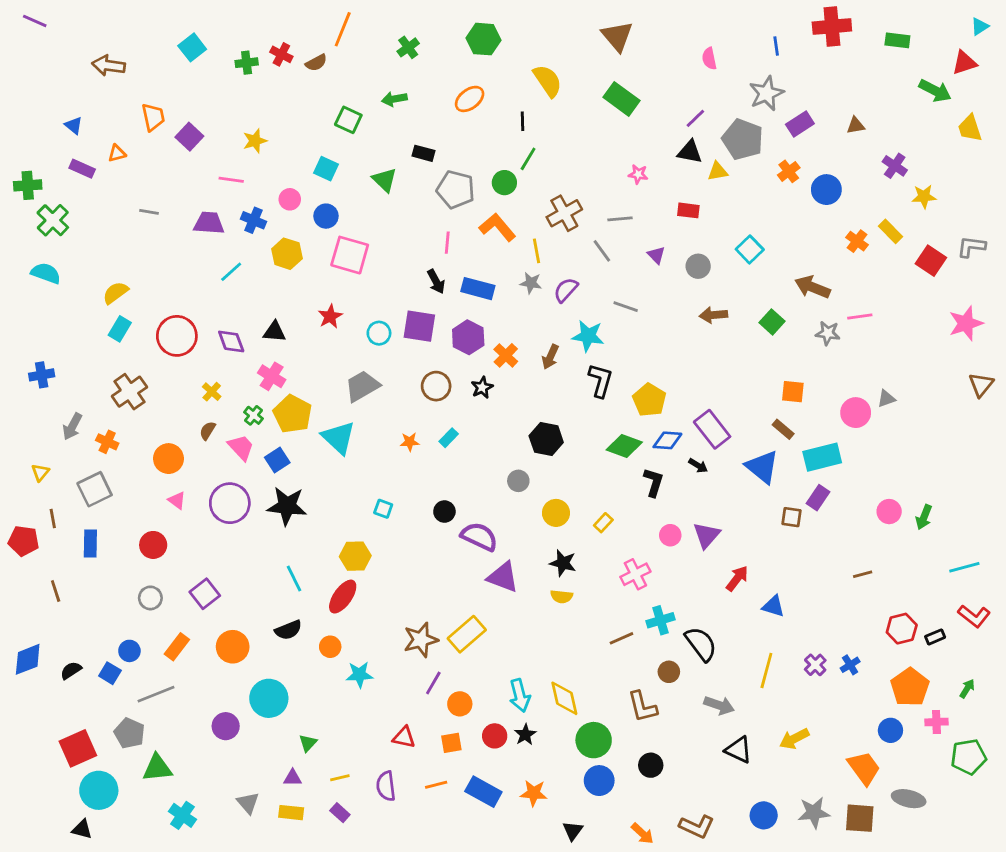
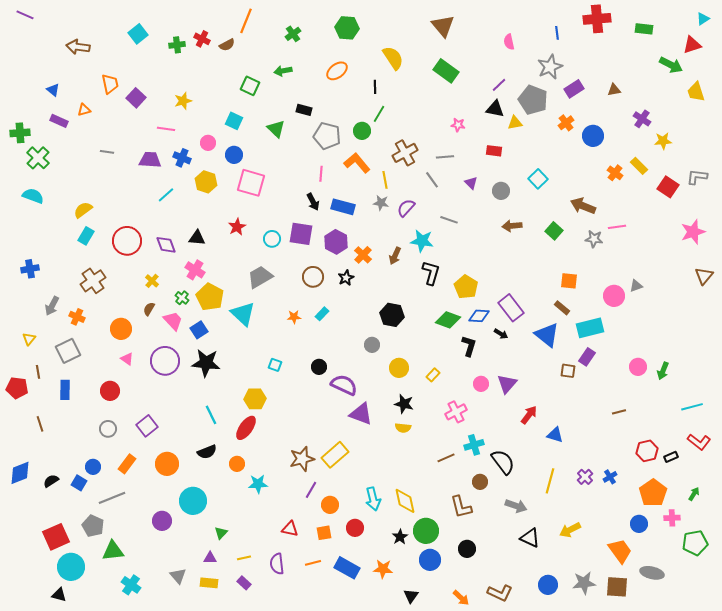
black star: (525, 735) -> (400, 537), moved

